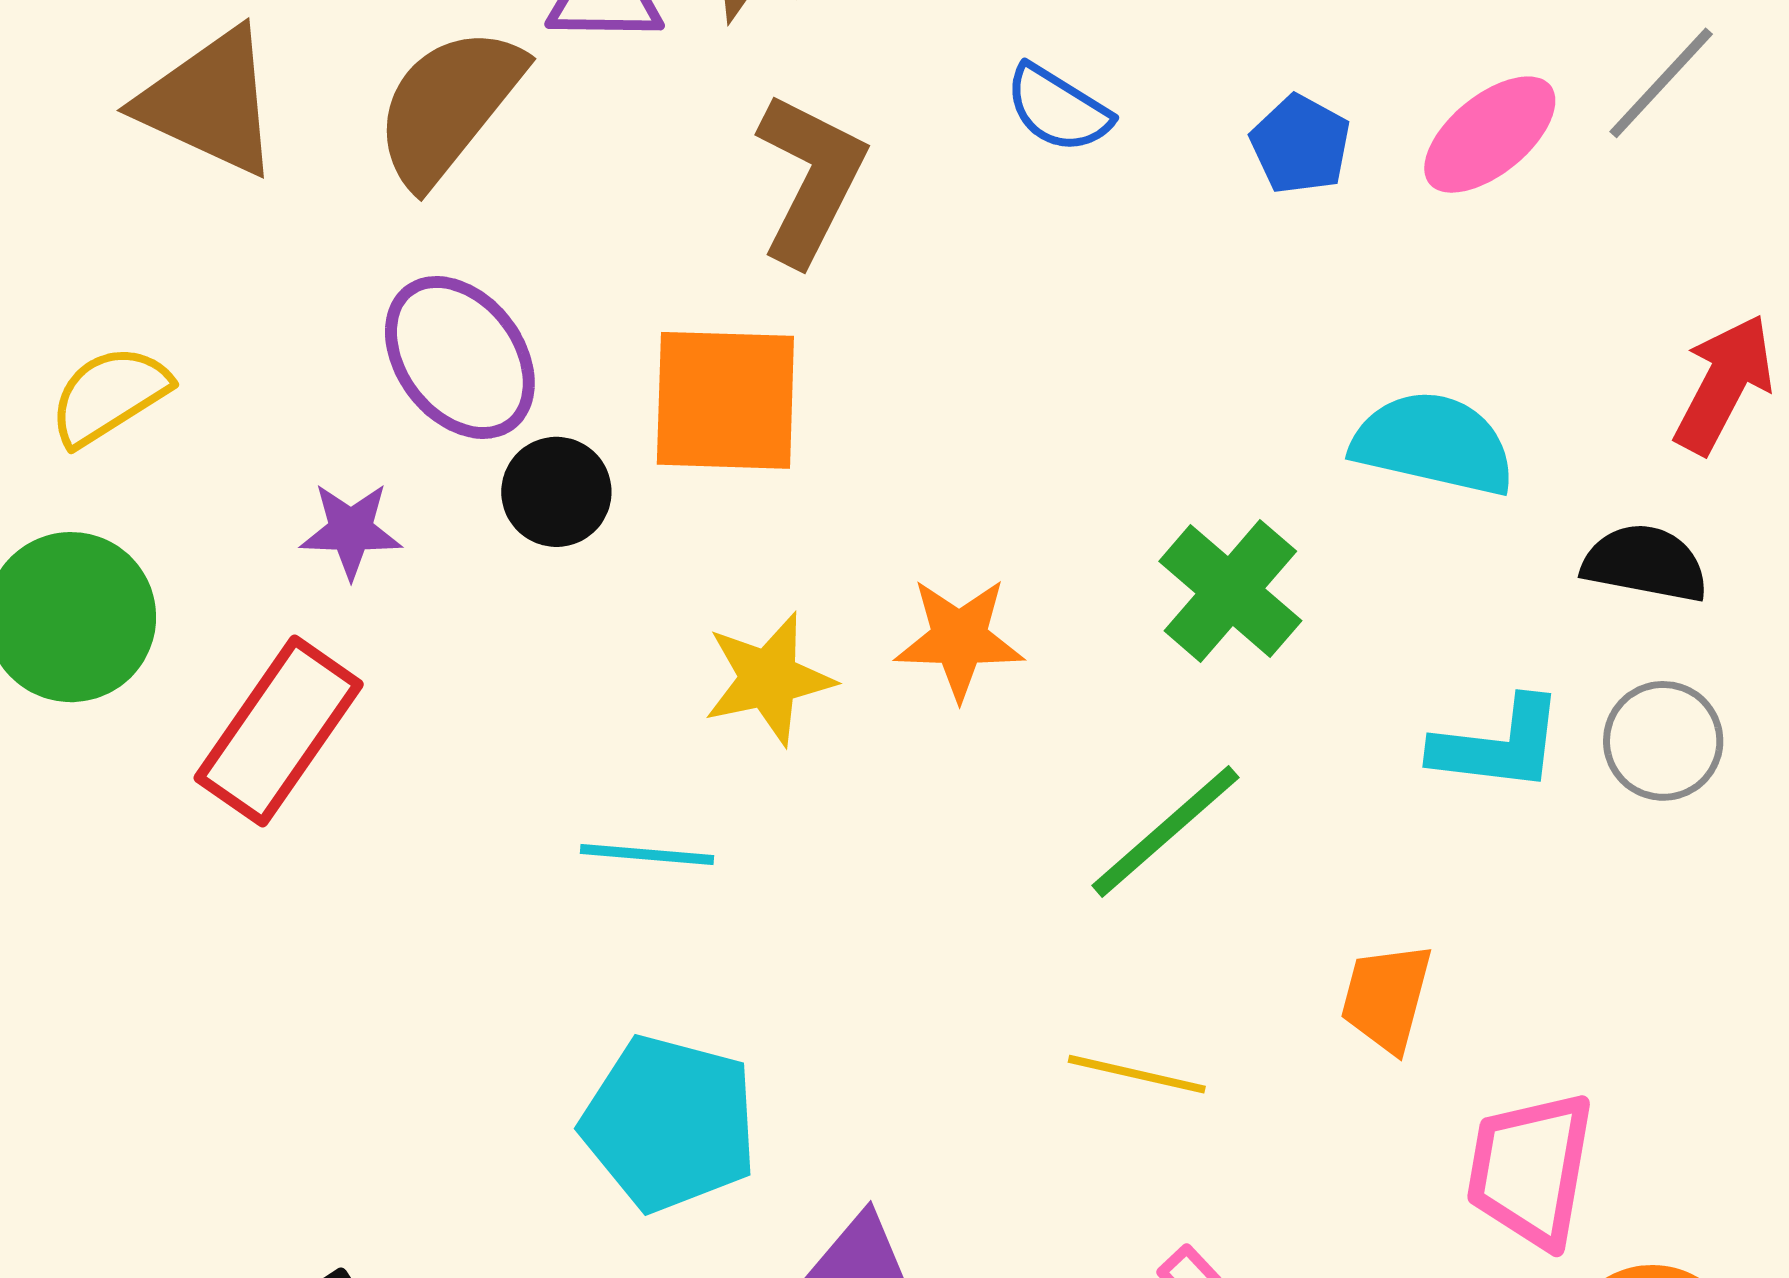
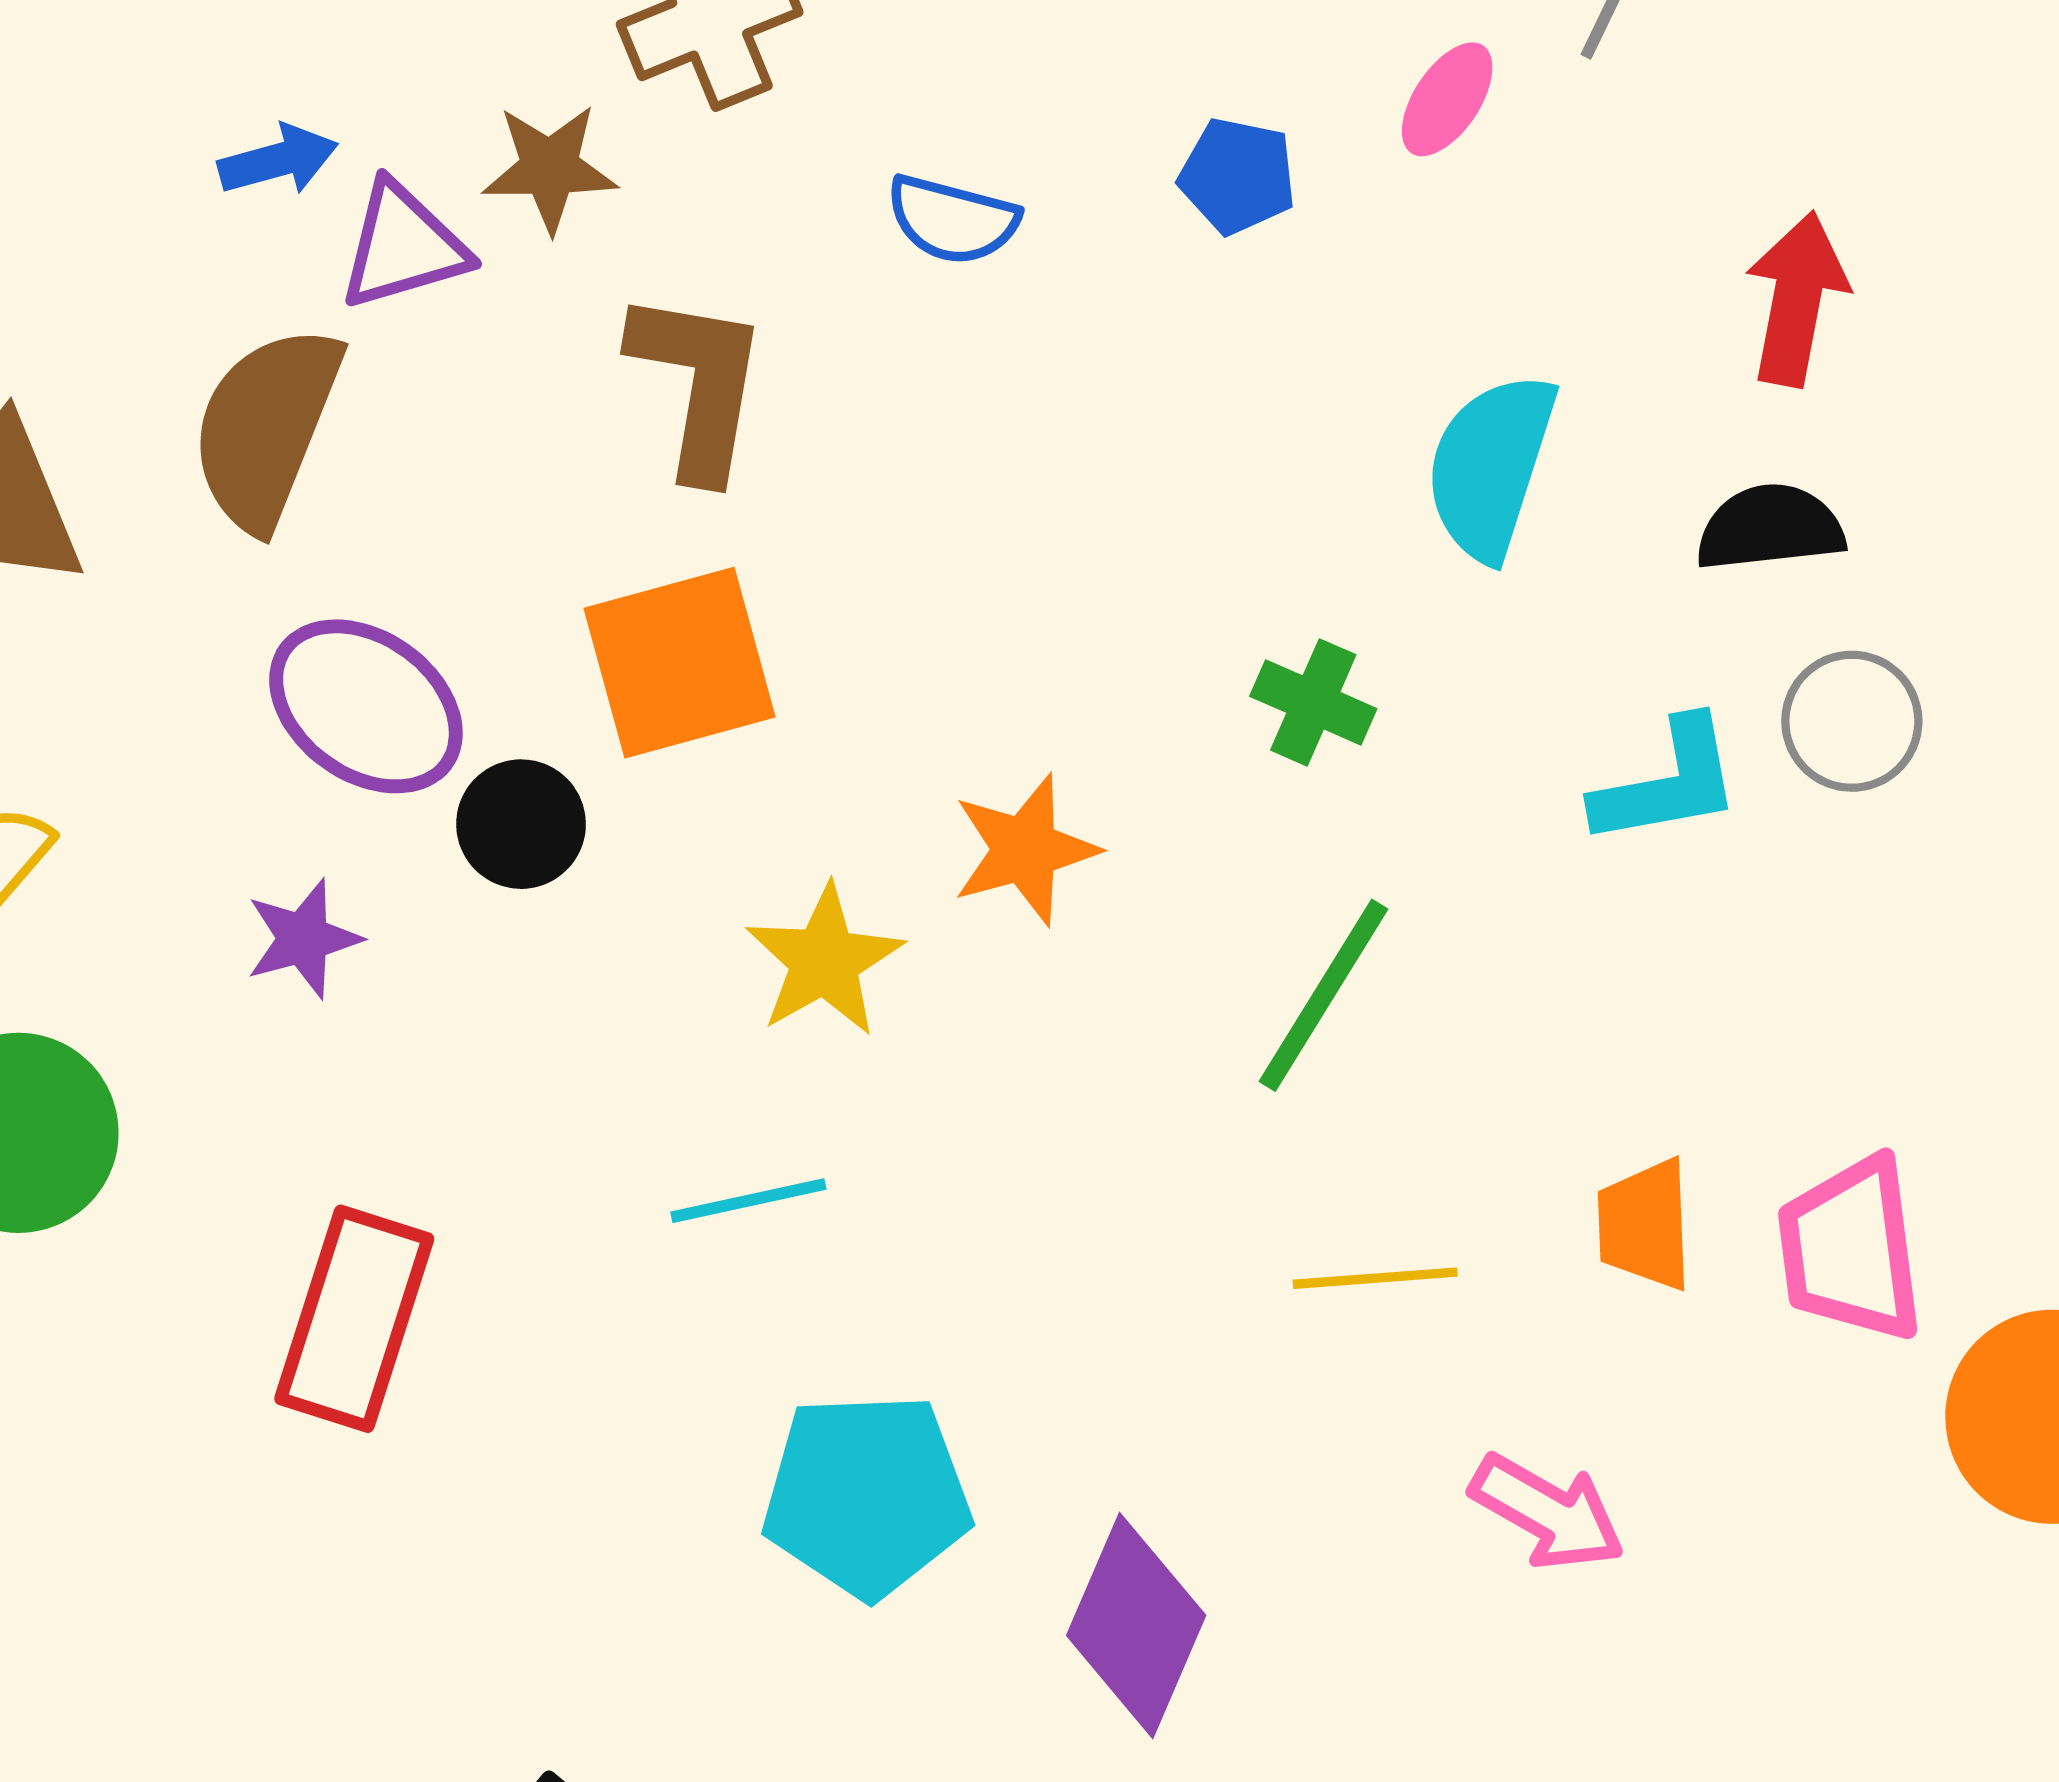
pink ellipse: (1490, 135) -> (1447, 99), size x0.7
cyan semicircle: (1433, 443) -> (1491, 466), turned -68
green cross: (1230, 591) -> (1313, 702), size x0.7
red rectangle: (279, 731) -> (354, 1319), moved
orange trapezoid: (1386, 998) -> (1645, 1225), moved

